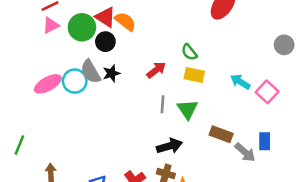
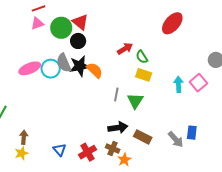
orange semicircle: (125, 21) -> (95, 70), moved
red arrow: (156, 70) -> (125, 49), moved
black star: (111, 73) -> (80, 66), size x1.5
cyan arrow: (240, 82) -> (178, 84), turned 49
pink square: (267, 92) -> (198, 83), moved
brown rectangle: (221, 134) -> (143, 137), moved

